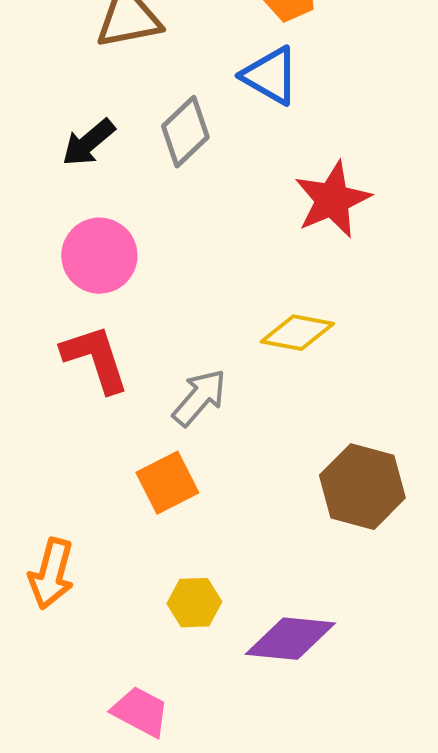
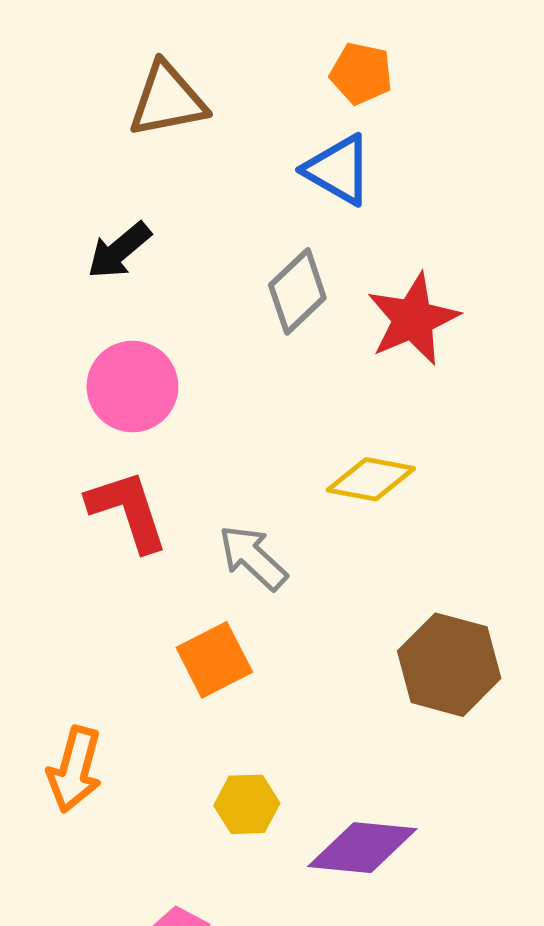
gray diamond: (185, 132) -> (297, 291), moved
gray arrow: (199, 398) -> (253, 557), turned -88

